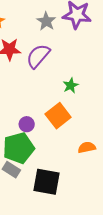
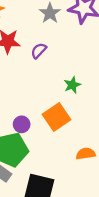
purple semicircle: (38, 56) -> (39, 51), size x0.6

